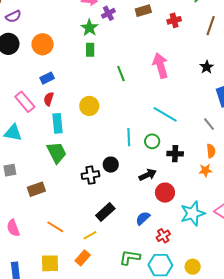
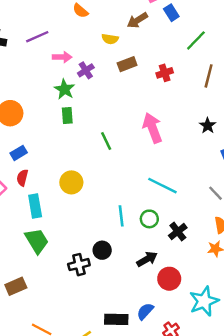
black cross: (175, 154) -> (178, 232), turned -35
black rectangle: (105, 212) -> (116, 319), moved, turned 48

